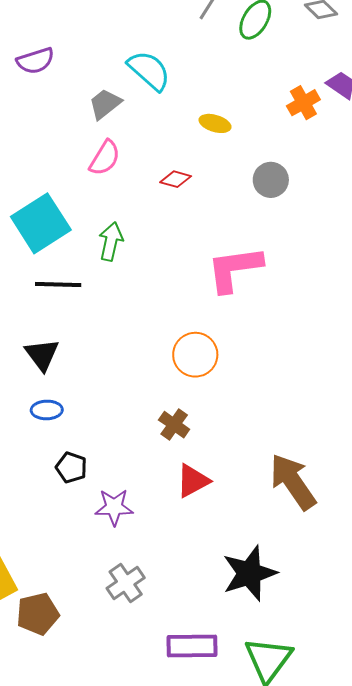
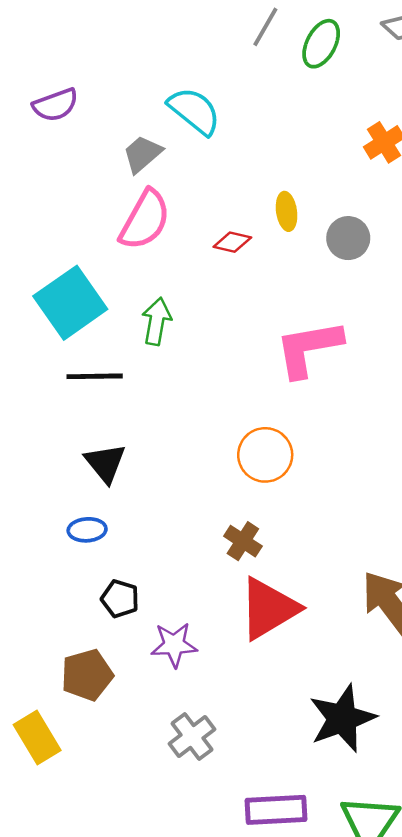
yellow ellipse: (215, 123) -> (287, 211), moved, turned 68
pink semicircle: (105, 158) -> (145, 220), size x1.4
black triangle: (42, 355) -> (105, 463), moved
red triangle: (193, 481) -> (269, 609), size x1.5
brown pentagon: (38, 614) -> (87, 675), moved

